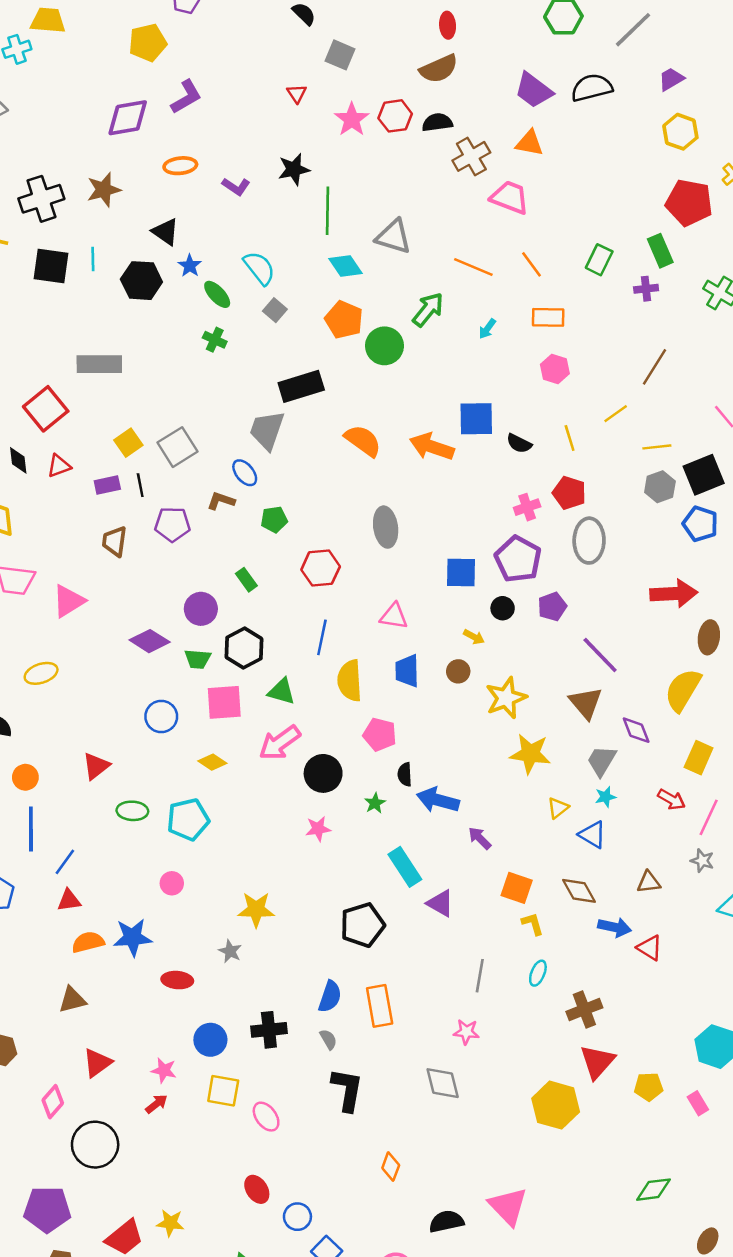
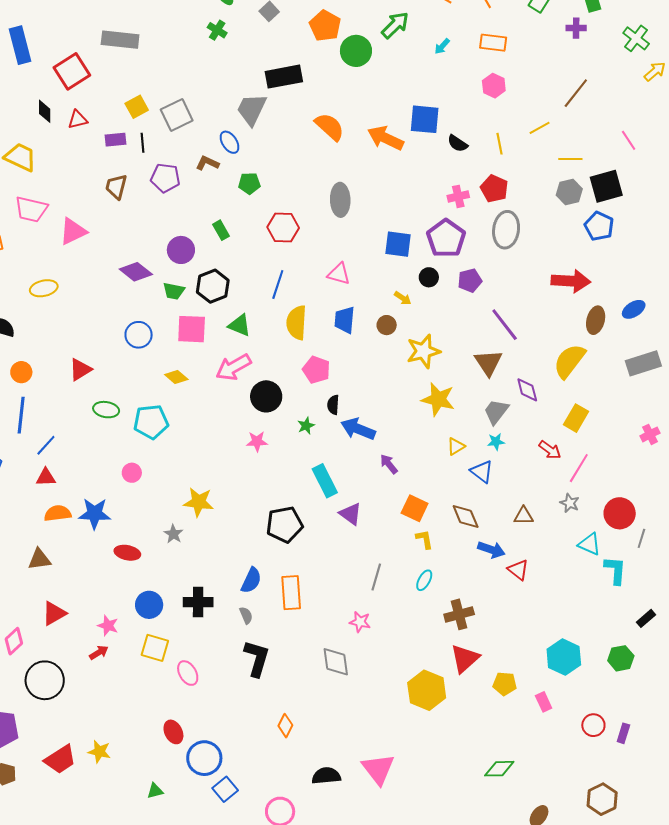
blue circle: (297, 1217) -> (204, 758), size x1.5

